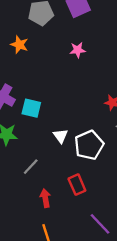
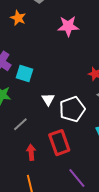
pink star: (78, 50) -> (68, 26), size x1.5
red rectangle: (77, 185) -> (59, 143), size x1.4

